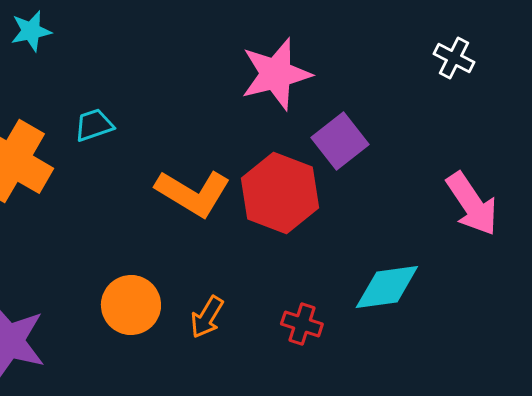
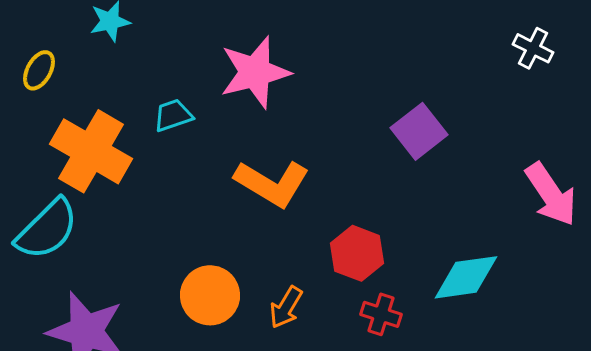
pink star: (276, 74) -> (255, 72), moved
red hexagon: (280, 193) -> (357, 253), moved, size x0.7

